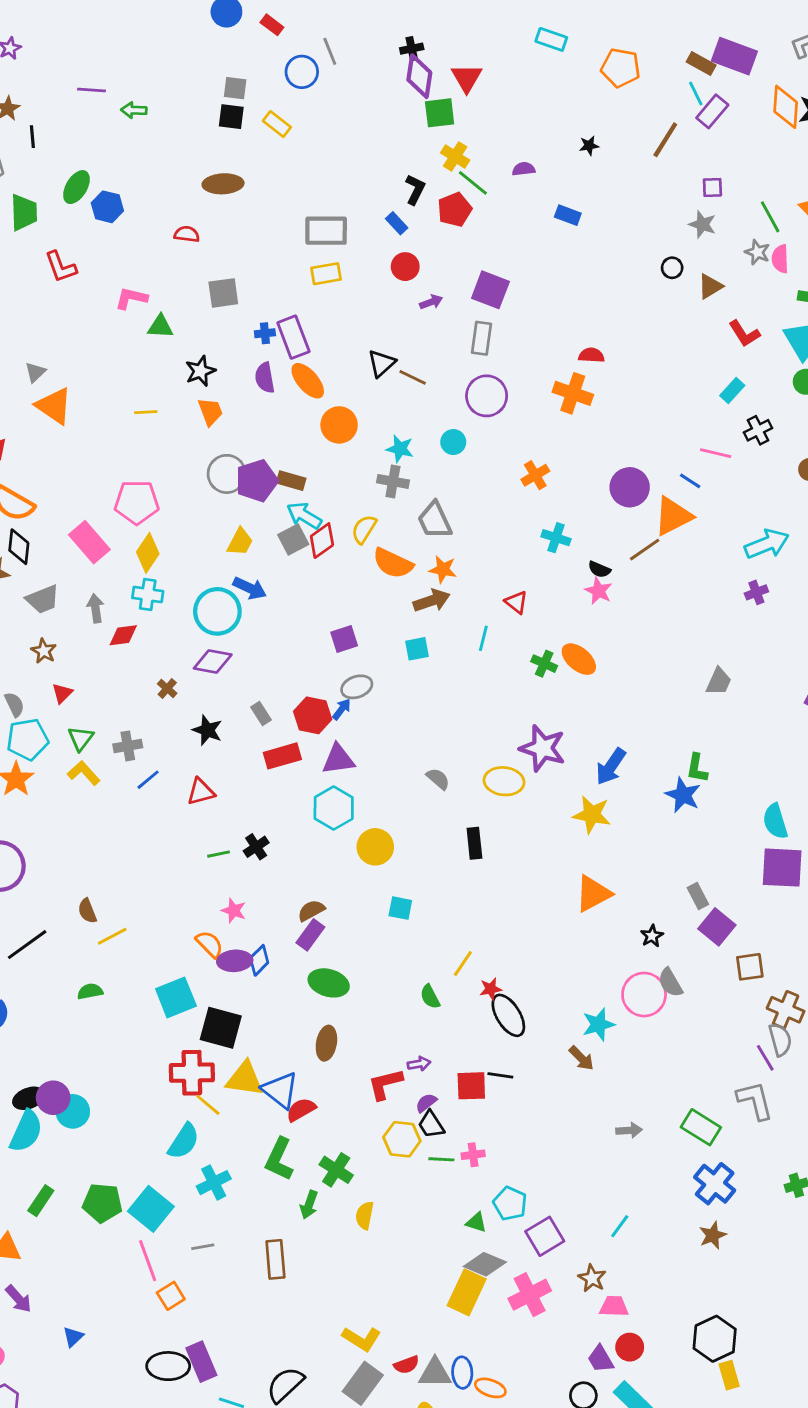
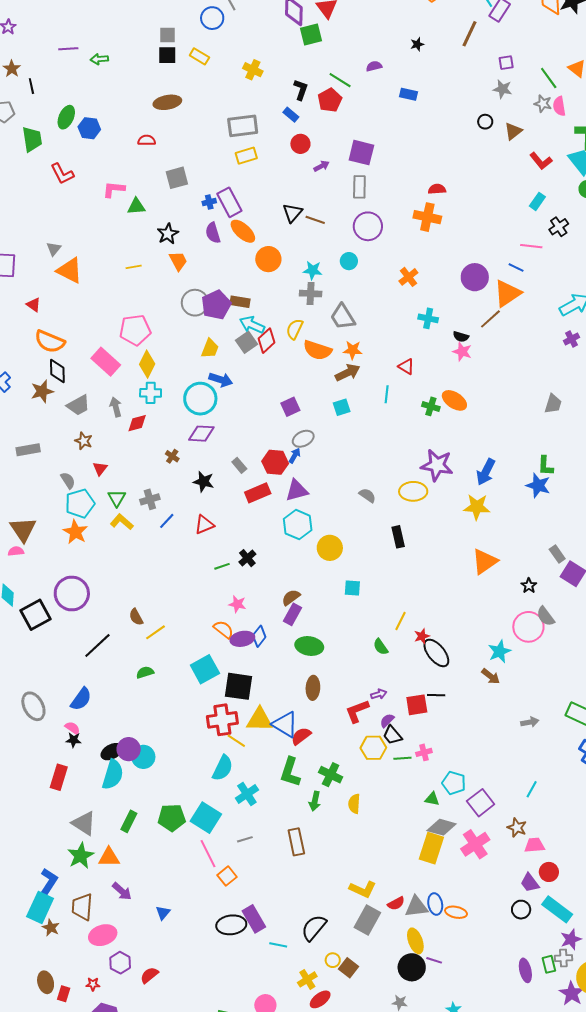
yellow cross: (455, 156) -> (253, 70), moved

